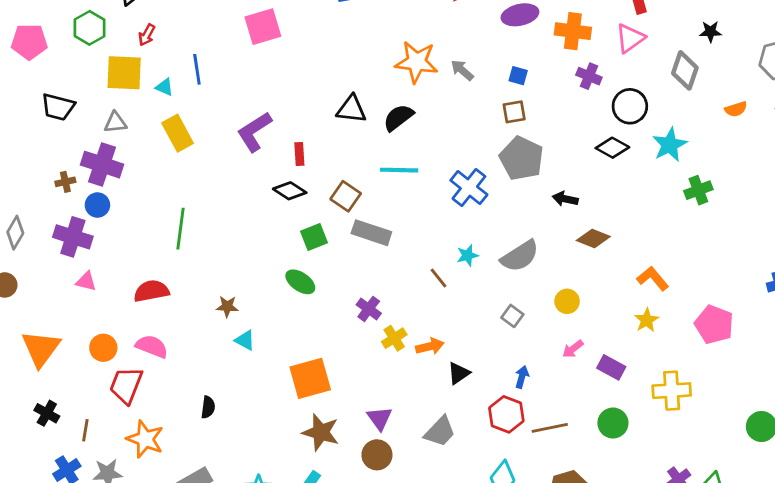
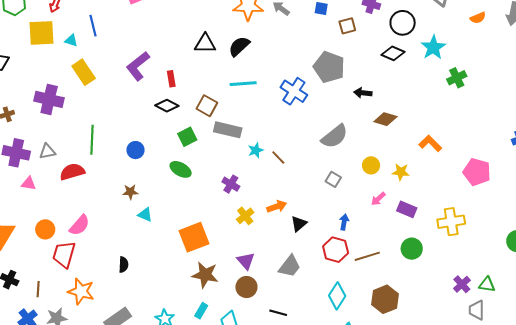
brown square: (514, 112) -> (347, 26), moved
gray triangle: (115, 123) -> (47, 151), moved
purple cross: (102, 165) -> (49, 99), moved
blue circle: (97, 205) -> (136, 150), moved
cyan star: (467, 255) -> (256, 150), moved
red semicircle: (151, 291) -> (72, 172), moved
yellow star: (647, 320) -> (401, 172), moved, turned -30
yellow cross: (394, 338) -> (245, 216), moved
pink semicircle: (152, 346) -> (79, 225), turned 115

